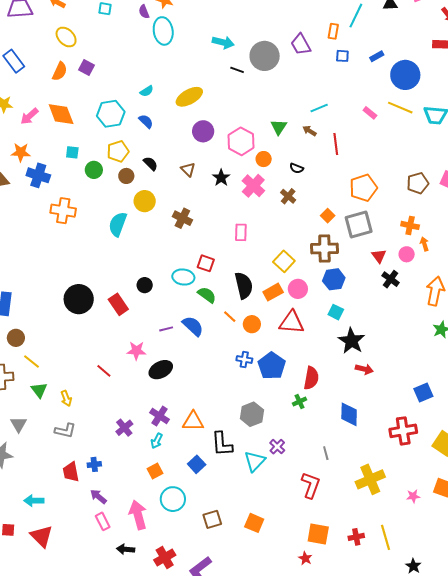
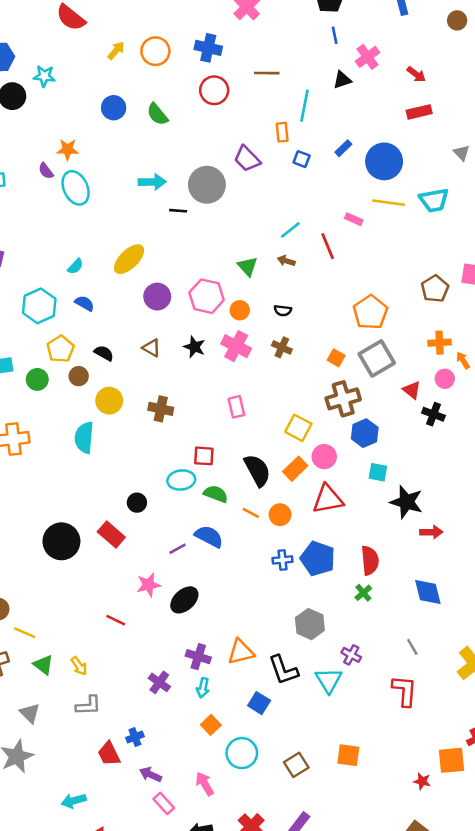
blue square: (342, 56) -> (302, 159), turned 32
red line: (336, 144) -> (328, 246), moved
pink arrow: (138, 515) -> (205, 784), size x0.7
orange square: (318, 534) -> (451, 760), moved

